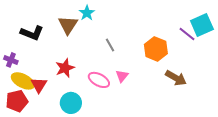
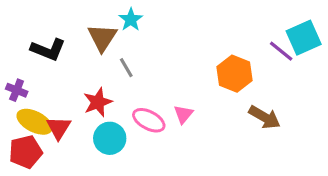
gray line: (110, 45) -> (126, 68), moved
cyan circle: (71, 103) -> (110, 138), moved

